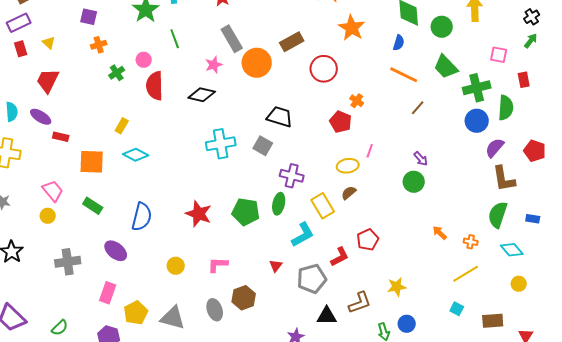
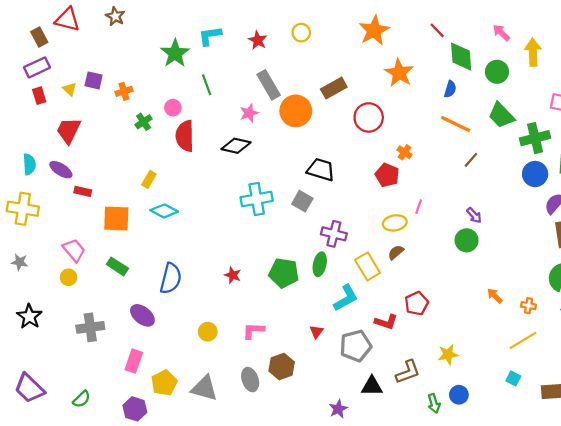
purple square: (89, 17) -> (94, 80), moved
red star: (199, 214) -> (233, 275), size x0.6
red L-shape: (340, 257) -> (386, 322), turned 45

